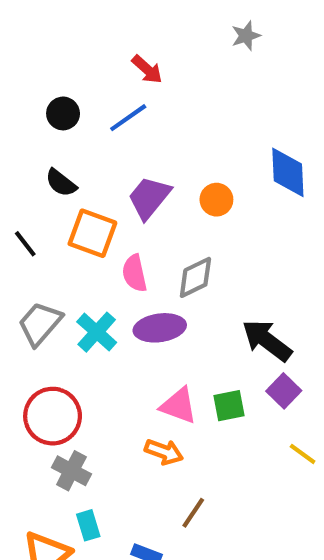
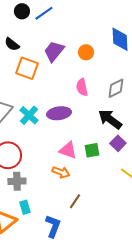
black circle: (63, 113) -> (22, 11), moved
pink semicircle: (134, 273) -> (82, 87), moved
gray diamond: (195, 277) -> (116, 88), moved
gray cross: (71, 471) -> (17, 181), turned -30

